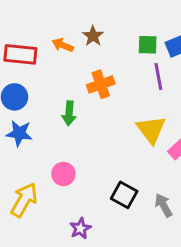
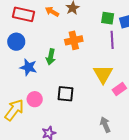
blue star: (19, 133) -> (28, 67), moved
pink circle: (63, 174) -> (35, 99), moved
black square: (124, 195) -> (66, 94), moved, turned -30

